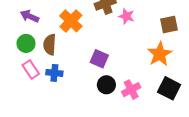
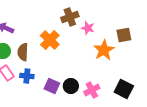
orange cross: (71, 21) -> (50, 40), moved
orange star: (160, 54) -> (104, 50), moved
purple square: (99, 59) -> (52, 86), moved

